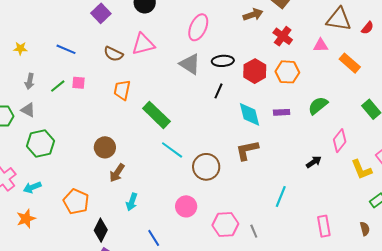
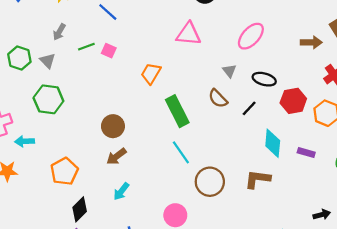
brown semicircle: (113, 54) -> (218, 98), moved
gray triangle: (190, 64) -> (229, 71), size x0.6

